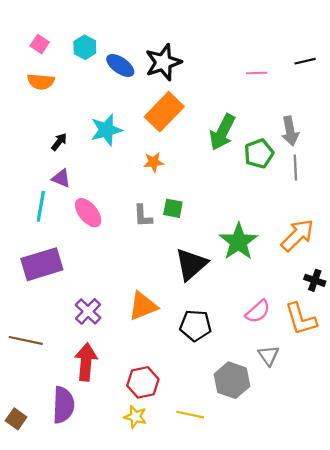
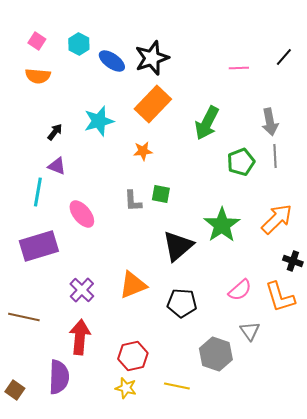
black line: (305, 61) -> (284, 57), turned -36
green pentagon: (259, 154) -> (241, 162), moved
pink ellipse: (88, 213) -> (82, 214), moved

